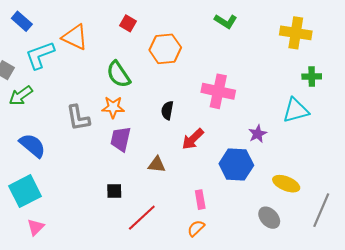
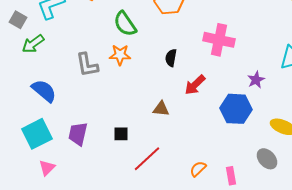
purple trapezoid: (121, 139) -> (78, 134), moved
pink rectangle: (200, 200) -> (231, 176), moved

